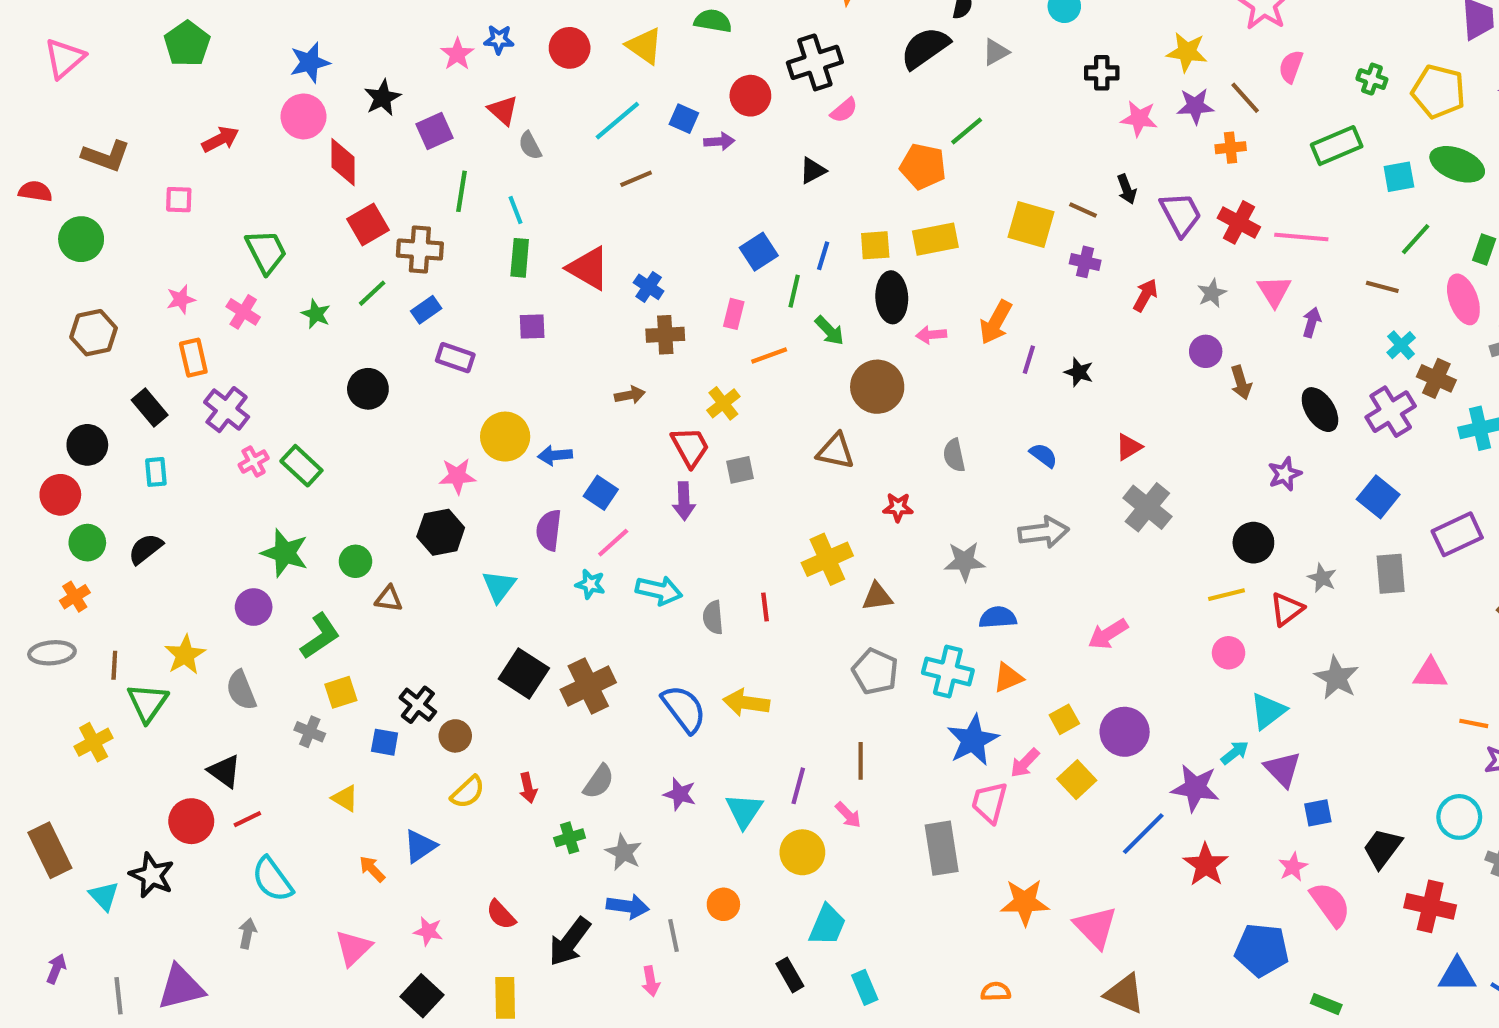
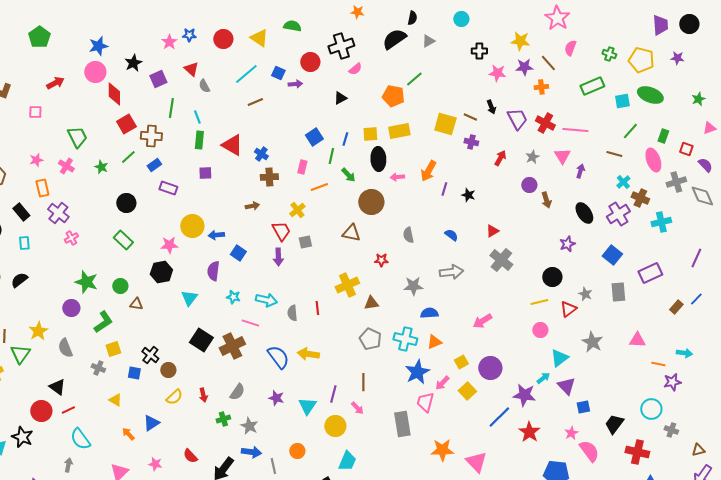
green rectangle: (301, 466) -> (123, 240), moved
pink line: (613, 543) -> (250, 323), moved, turned 60

